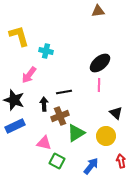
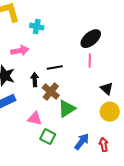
pink arrow: (29, 75) -> (20, 51), turned -138
brown cross: (60, 116) -> (51, 92), turned -30
yellow circle: (106, 136) -> (110, 112), moved
red arrow: (121, 161) -> (104, 145), moved

